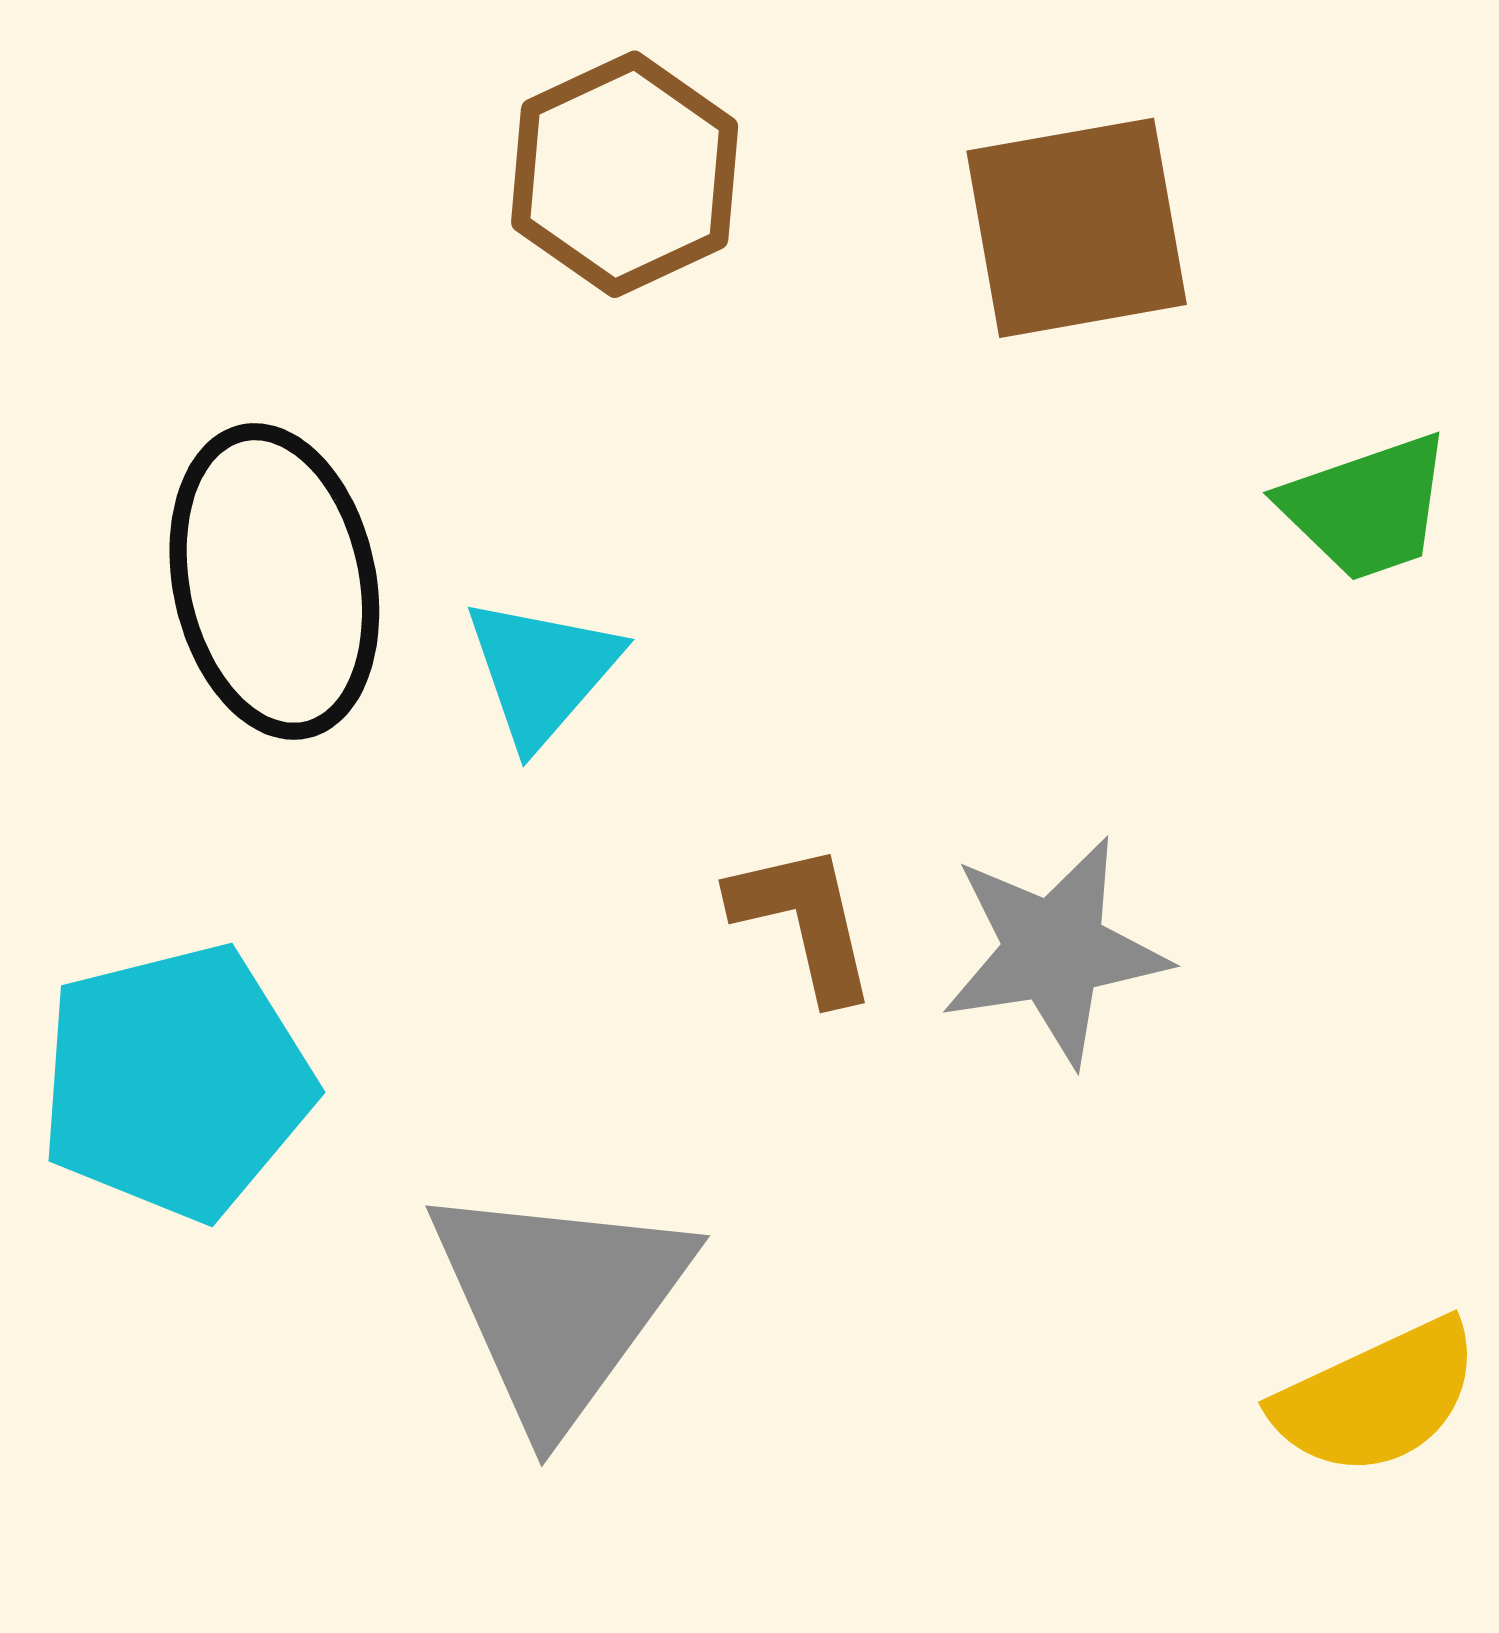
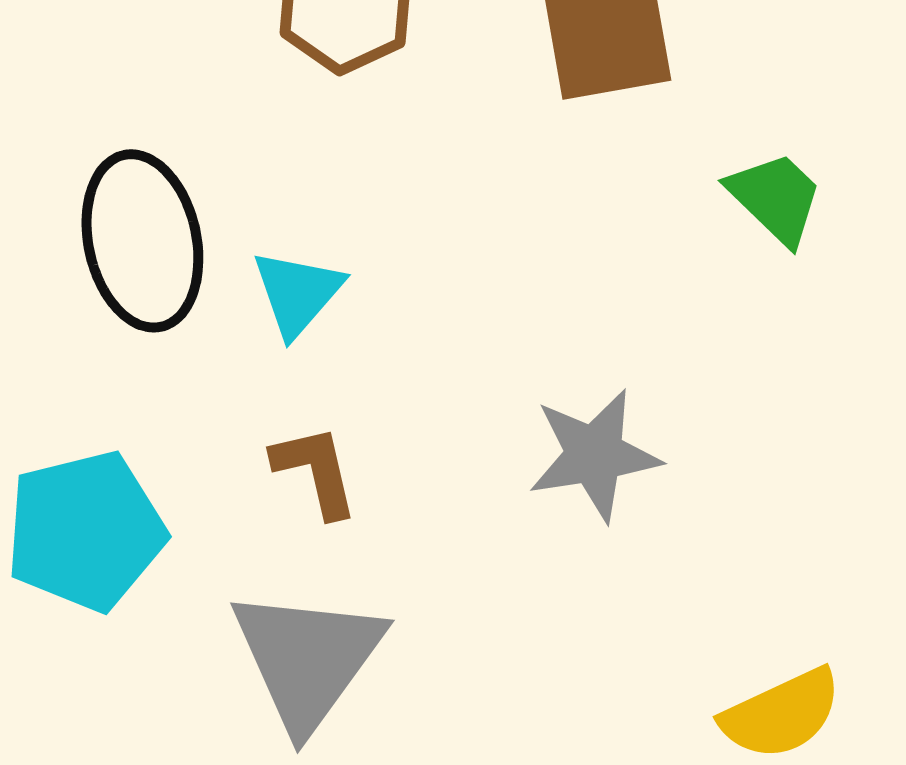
green trapezoid: (1367, 507) -> (775, 198), turned -117
brown L-shape: (804, 921) -> (315, 471), moved

